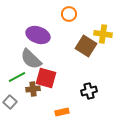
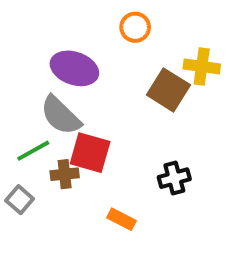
orange rectangle: (62, 112) -> (121, 219), turned 40

